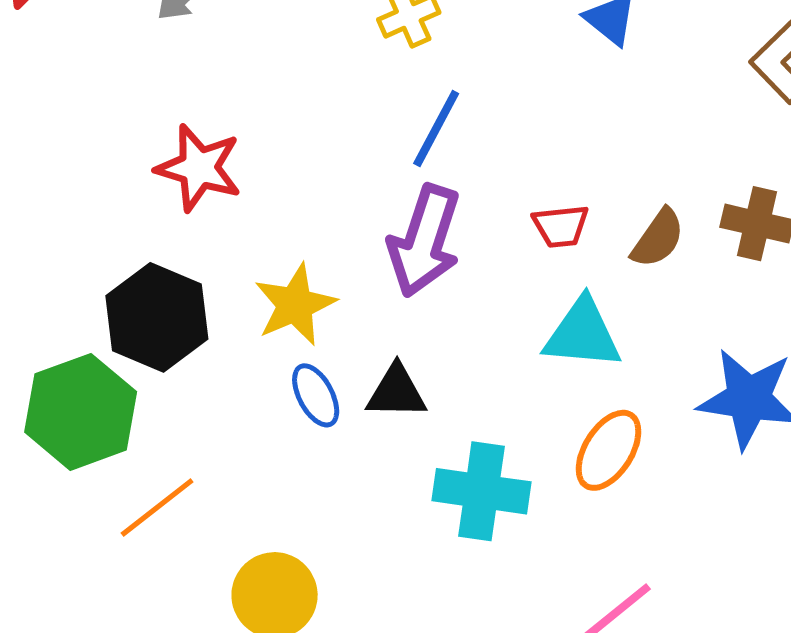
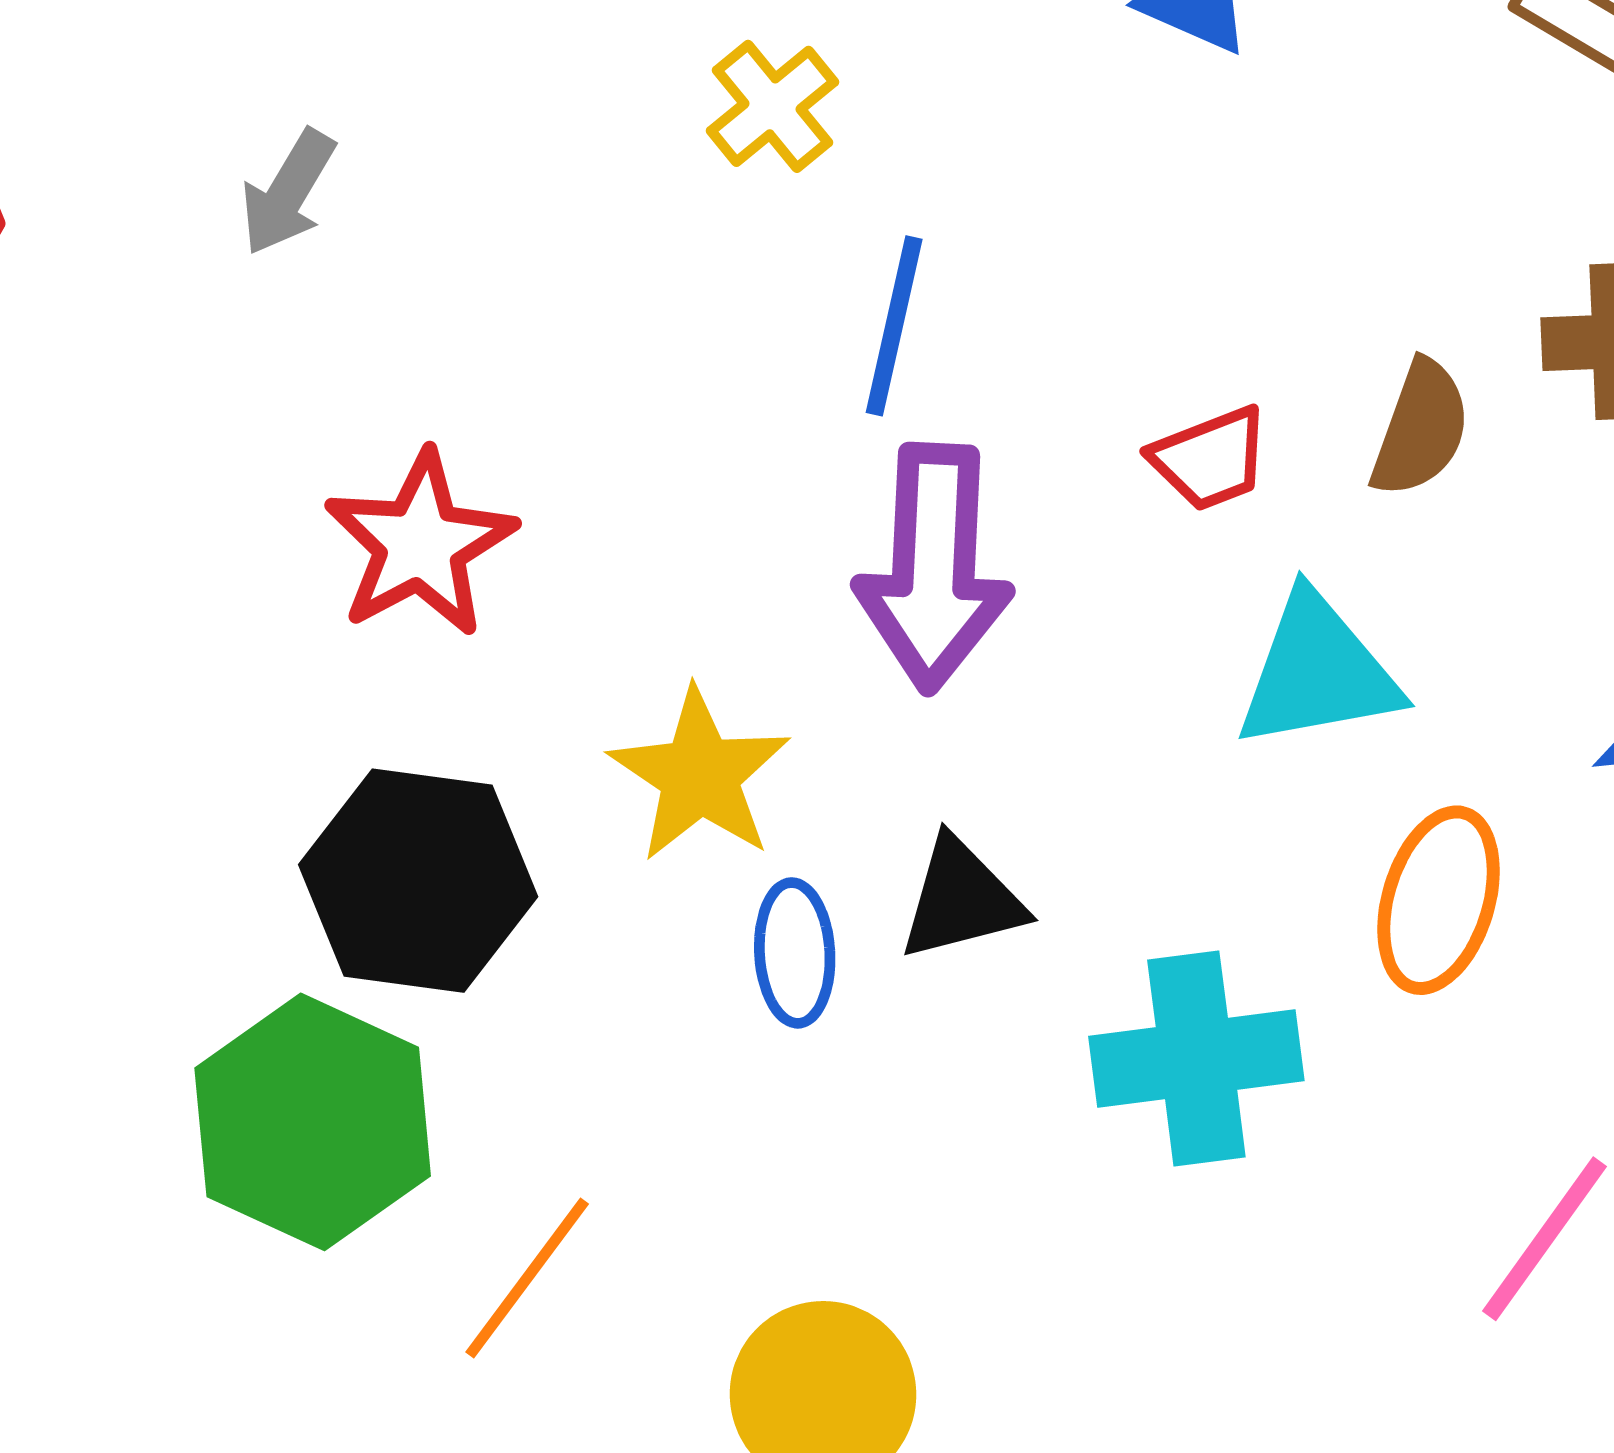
red star: (199, 168) -> (420, 544), turned -30
blue ellipse: (316, 395) -> (795, 953), turned 40

